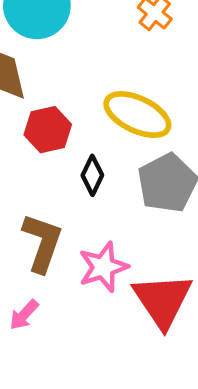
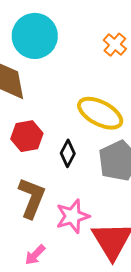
red hexagon: (48, 130) -> (27, 136), moved
pink arrow: (24, 315) -> (35, 255), moved

